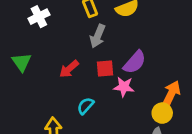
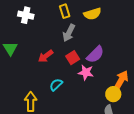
white cross: (39, 17) -> (26, 15), turned 35
red square: (105, 68) -> (73, 58), turned -32

